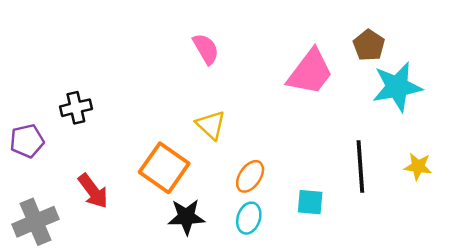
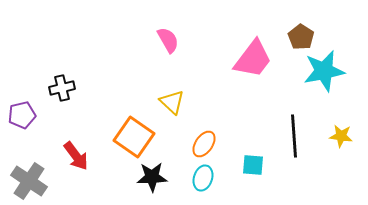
gray cross: (35, 222) -> (29, 181), turned -33

